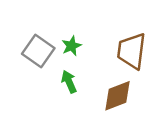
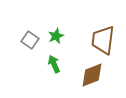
gray square: (38, 51) -> (30, 40), size x0.7

